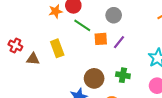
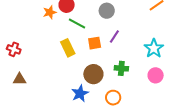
orange square: (101, 39) -> (95, 43), moved
yellow rectangle: (57, 48) -> (68, 48), moved
brown triangle: (33, 59) -> (20, 79), moved

